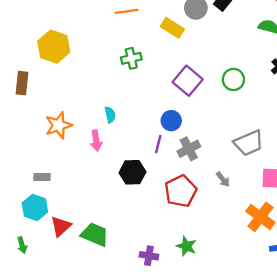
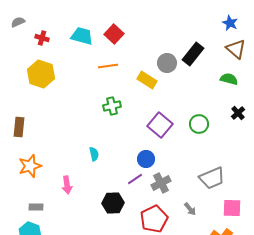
yellow hexagon: (54, 47) -> (41, 74), moved
orange star: (58, 125) -> (30, 166), moved
pink arrow: (96, 141) -> (67, 185), moved
purple line: (158, 144) -> (135, 179), turned 42

